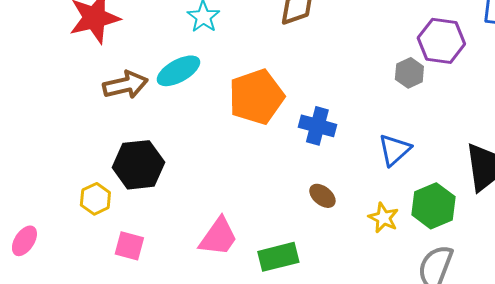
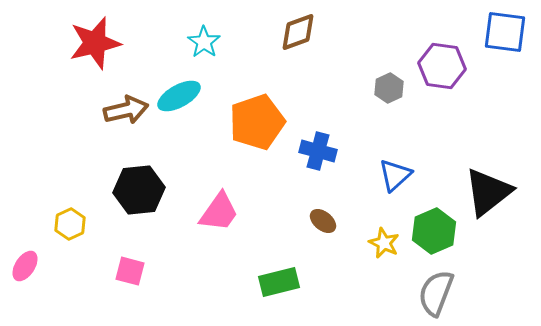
gray hexagon: (409, 73) -> (389, 88), moved
yellow hexagon: (95, 199) -> (70, 224), moved
pink trapezoid: (218, 237) -> (219, 212), moved

